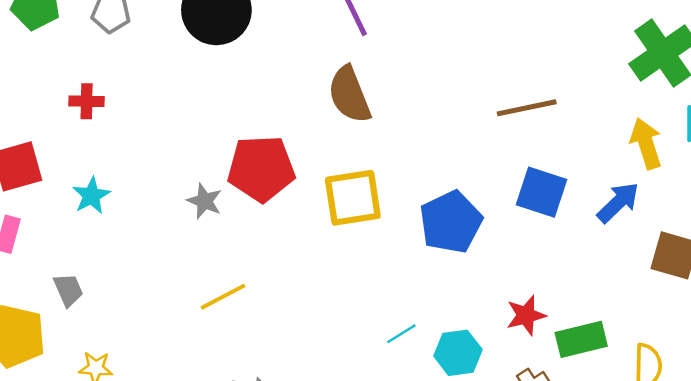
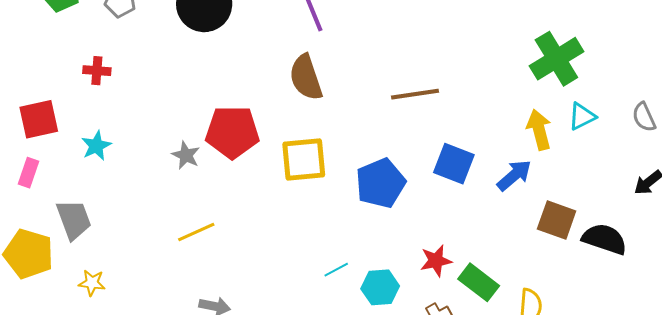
brown line: (527, 108) -> (415, 94), moved
gray trapezoid: (68, 290) -> (74, 219), size x1.5
green rectangle: (581, 339) -> (479, 282), turned 48

